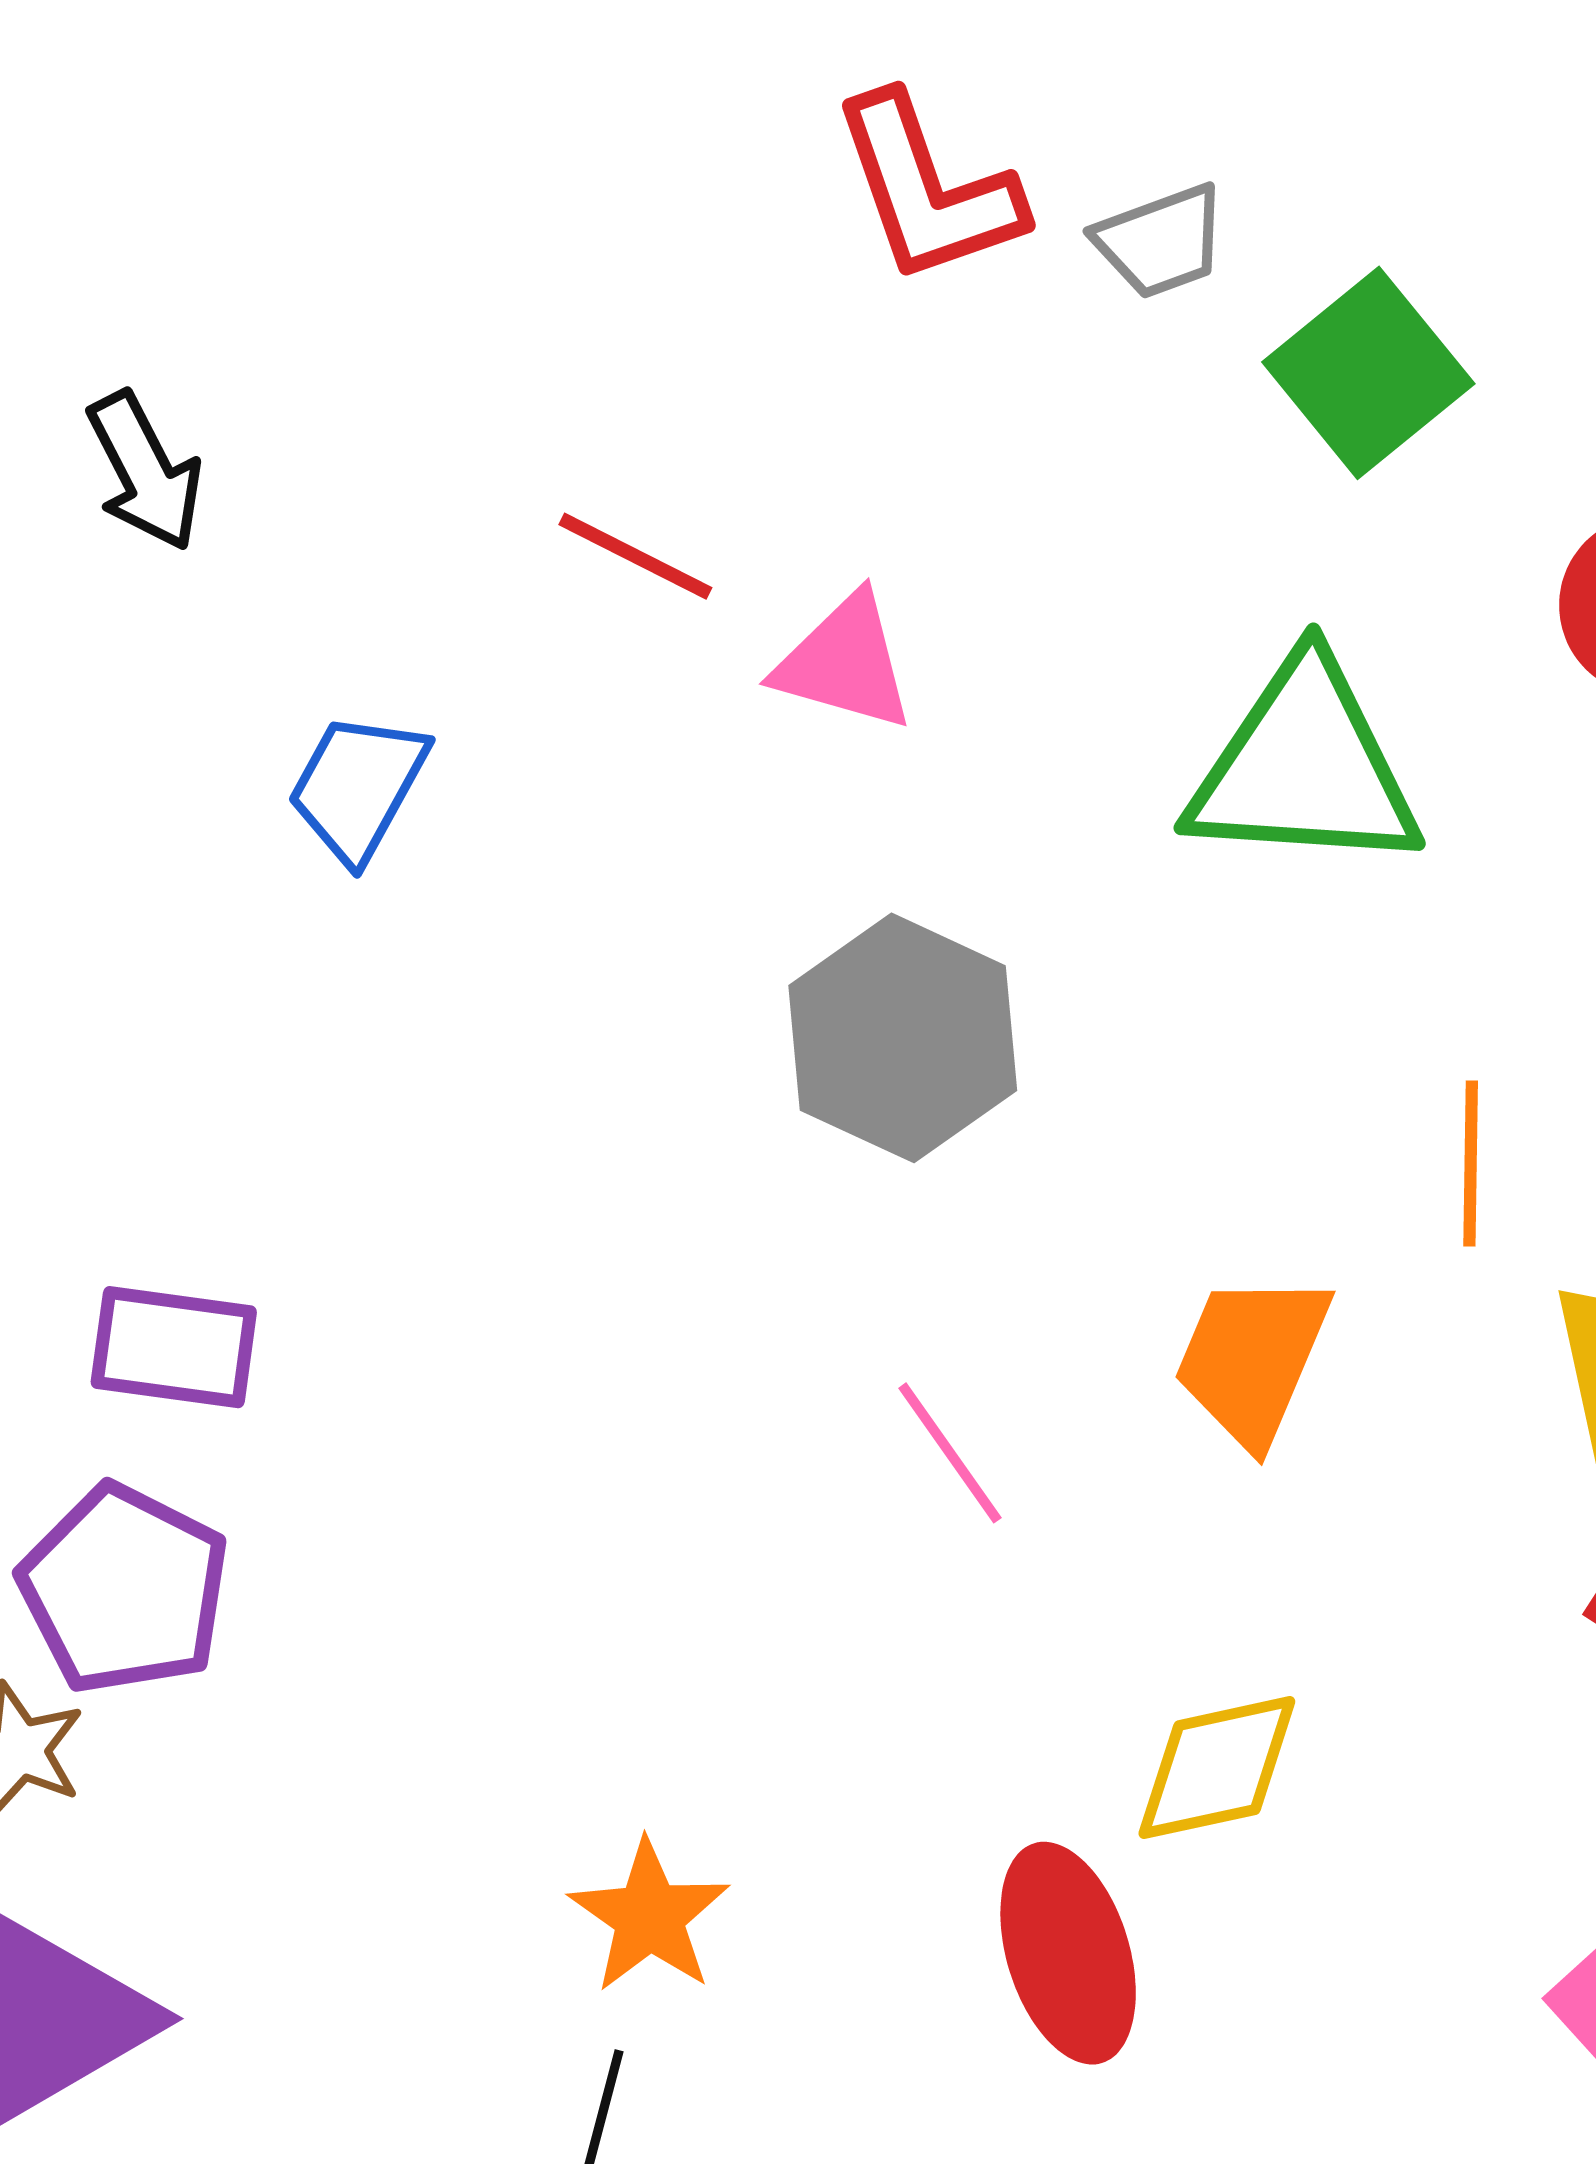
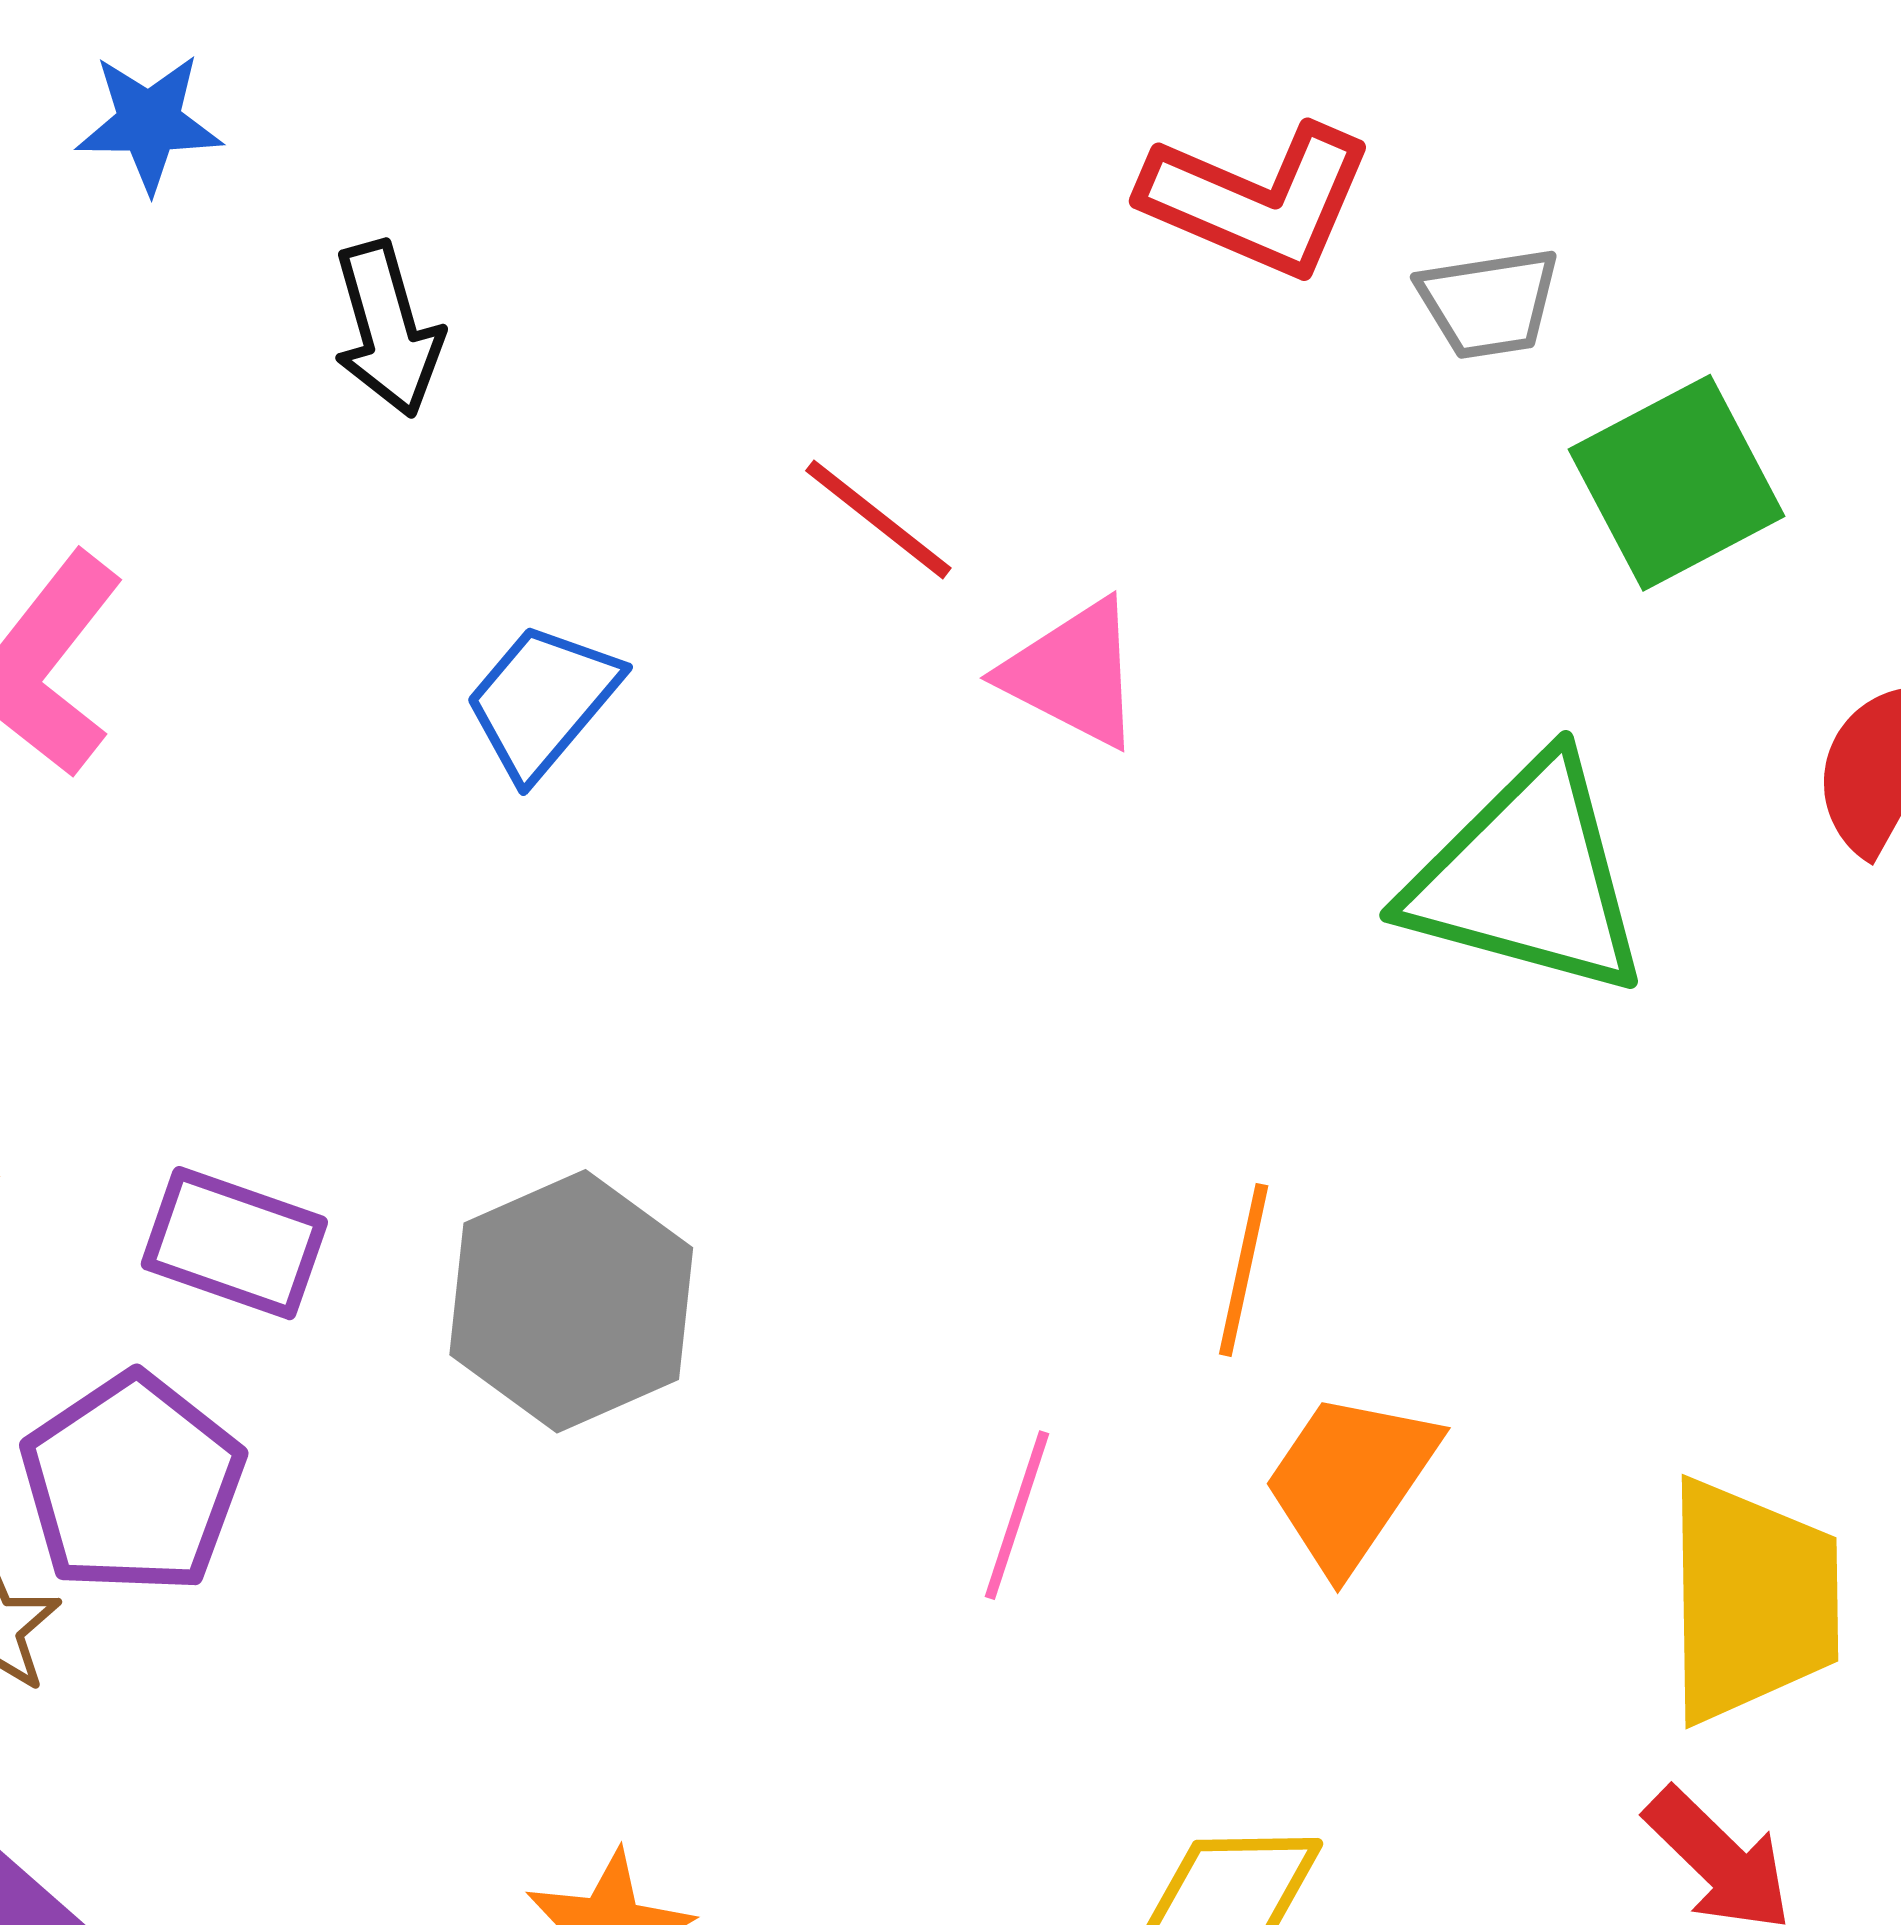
red L-shape: (927, 189) -> (1258, 200), turned -59
gray hexagon: (903, 1038) -> (571, 1301), moved
orange line: (1471, 1163) -> (1244, 1270), moved
pink line: (950, 1453) -> (1017, 1515), turned 42

